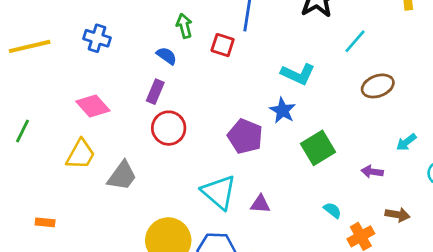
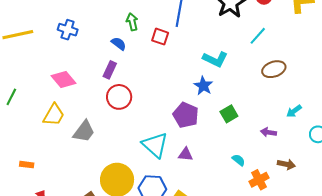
purple pentagon: (245, 136) -> (186, 115), moved
green square: (318, 148) -> (229, 114), size x0.7

